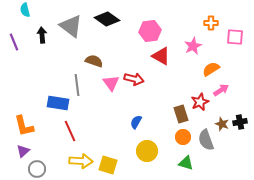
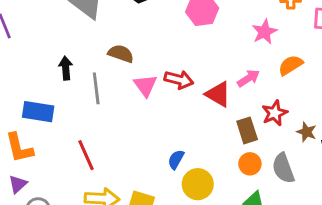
black arrow: (42, 35) -> (66, 68), moved
red triangle: (161, 56) -> (218, 94), moved
pink arrow: (221, 90) -> (248, 78), moved
blue rectangle: (58, 103) -> (38, 112), moved
blue semicircle: (136, 122) -> (176, 159), moved
brown star: (222, 124) -> (307, 132), moved

